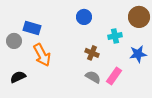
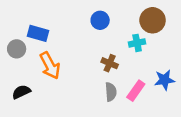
brown circle: (139, 17) -> (153, 20), moved
blue star: (138, 54) -> (164, 80), moved
gray semicircle: (93, 77) -> (111, 92), turned 56

